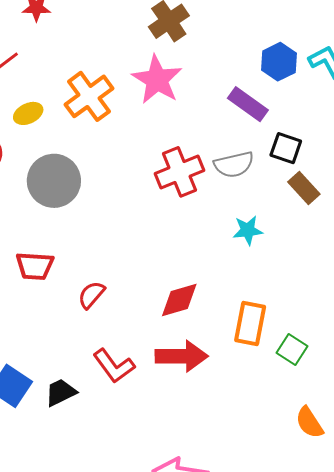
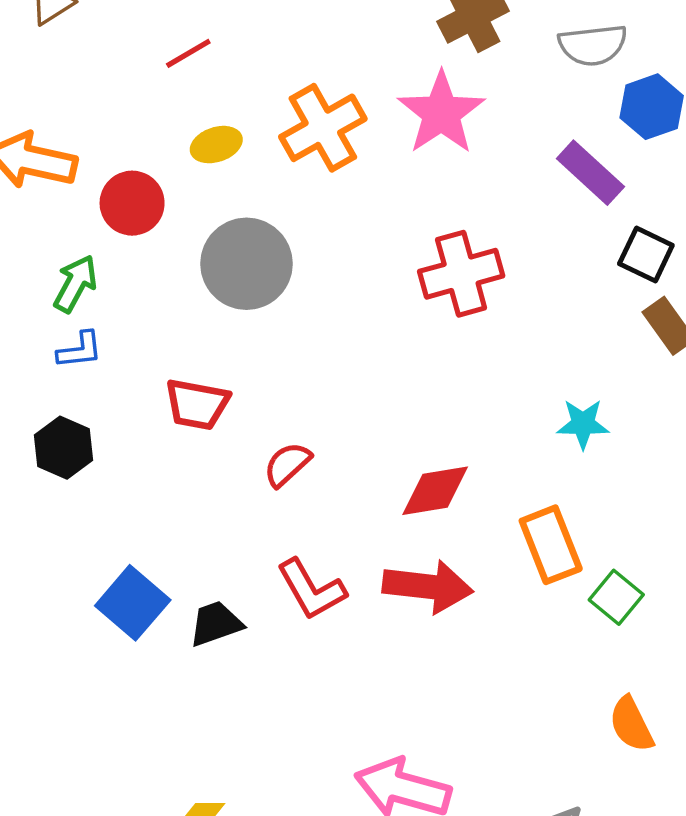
gray semicircle: (234, 165) -> (593, 45), moved
cyan star: (248, 230) -> (583, 424), moved
orange rectangle: (250, 324) -> (551, 545), turned -39

